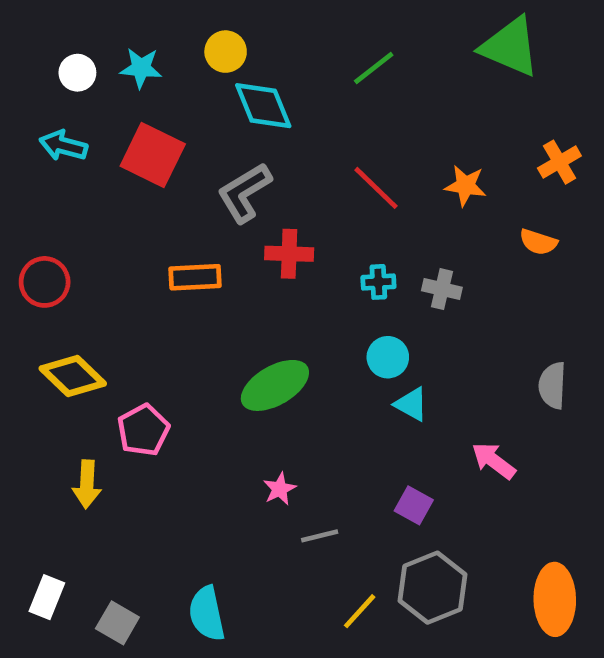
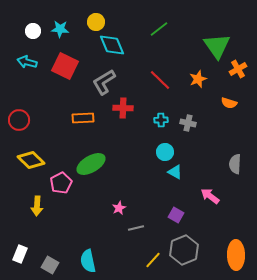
green triangle: (510, 47) -> (217, 46), moved, turned 32
orange star: (465, 186) -> (198, 79), turned -30
green ellipse: (275, 385) -> (91, 164), moved

